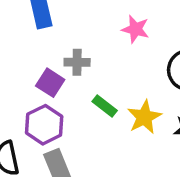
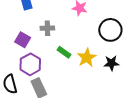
purple square: (50, 83) -> (23, 40), moved

